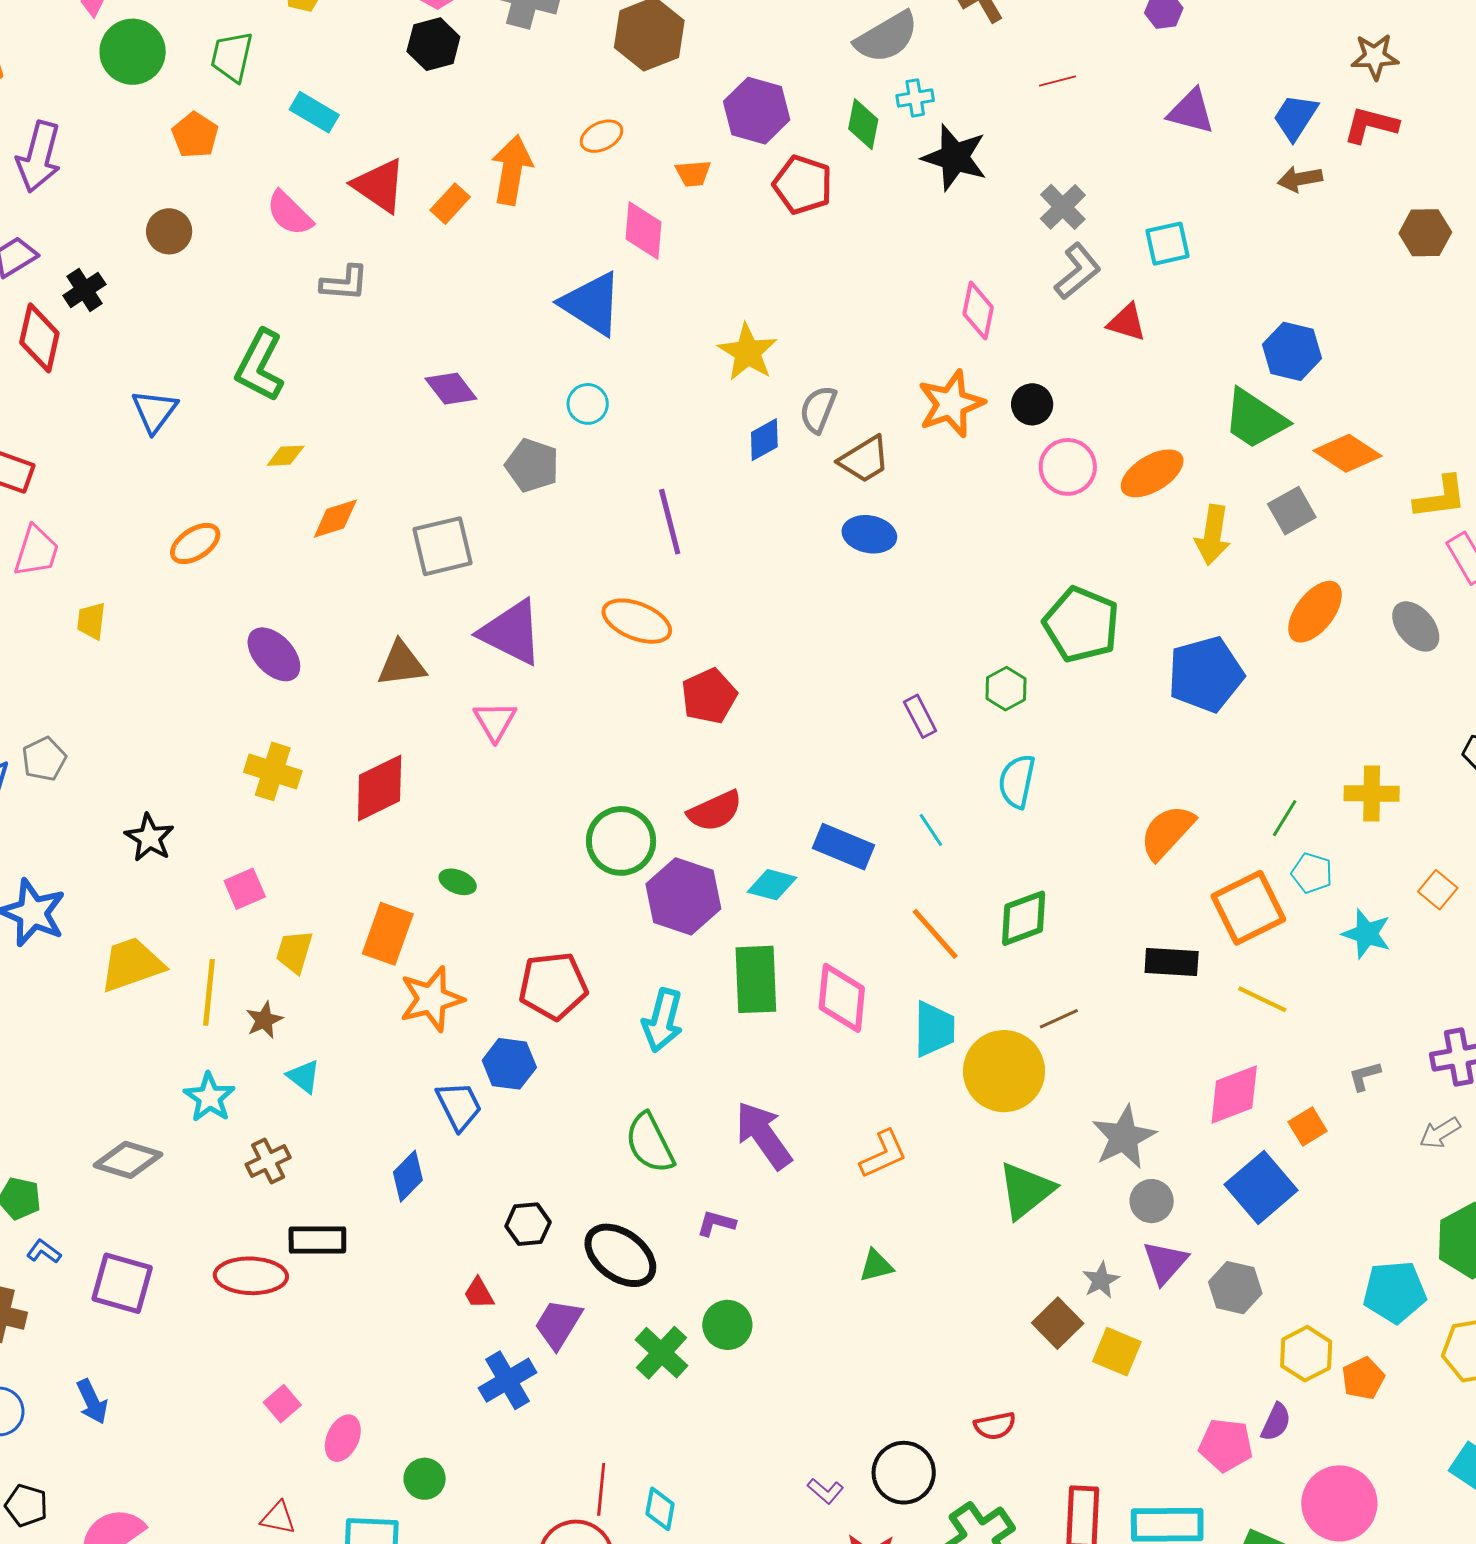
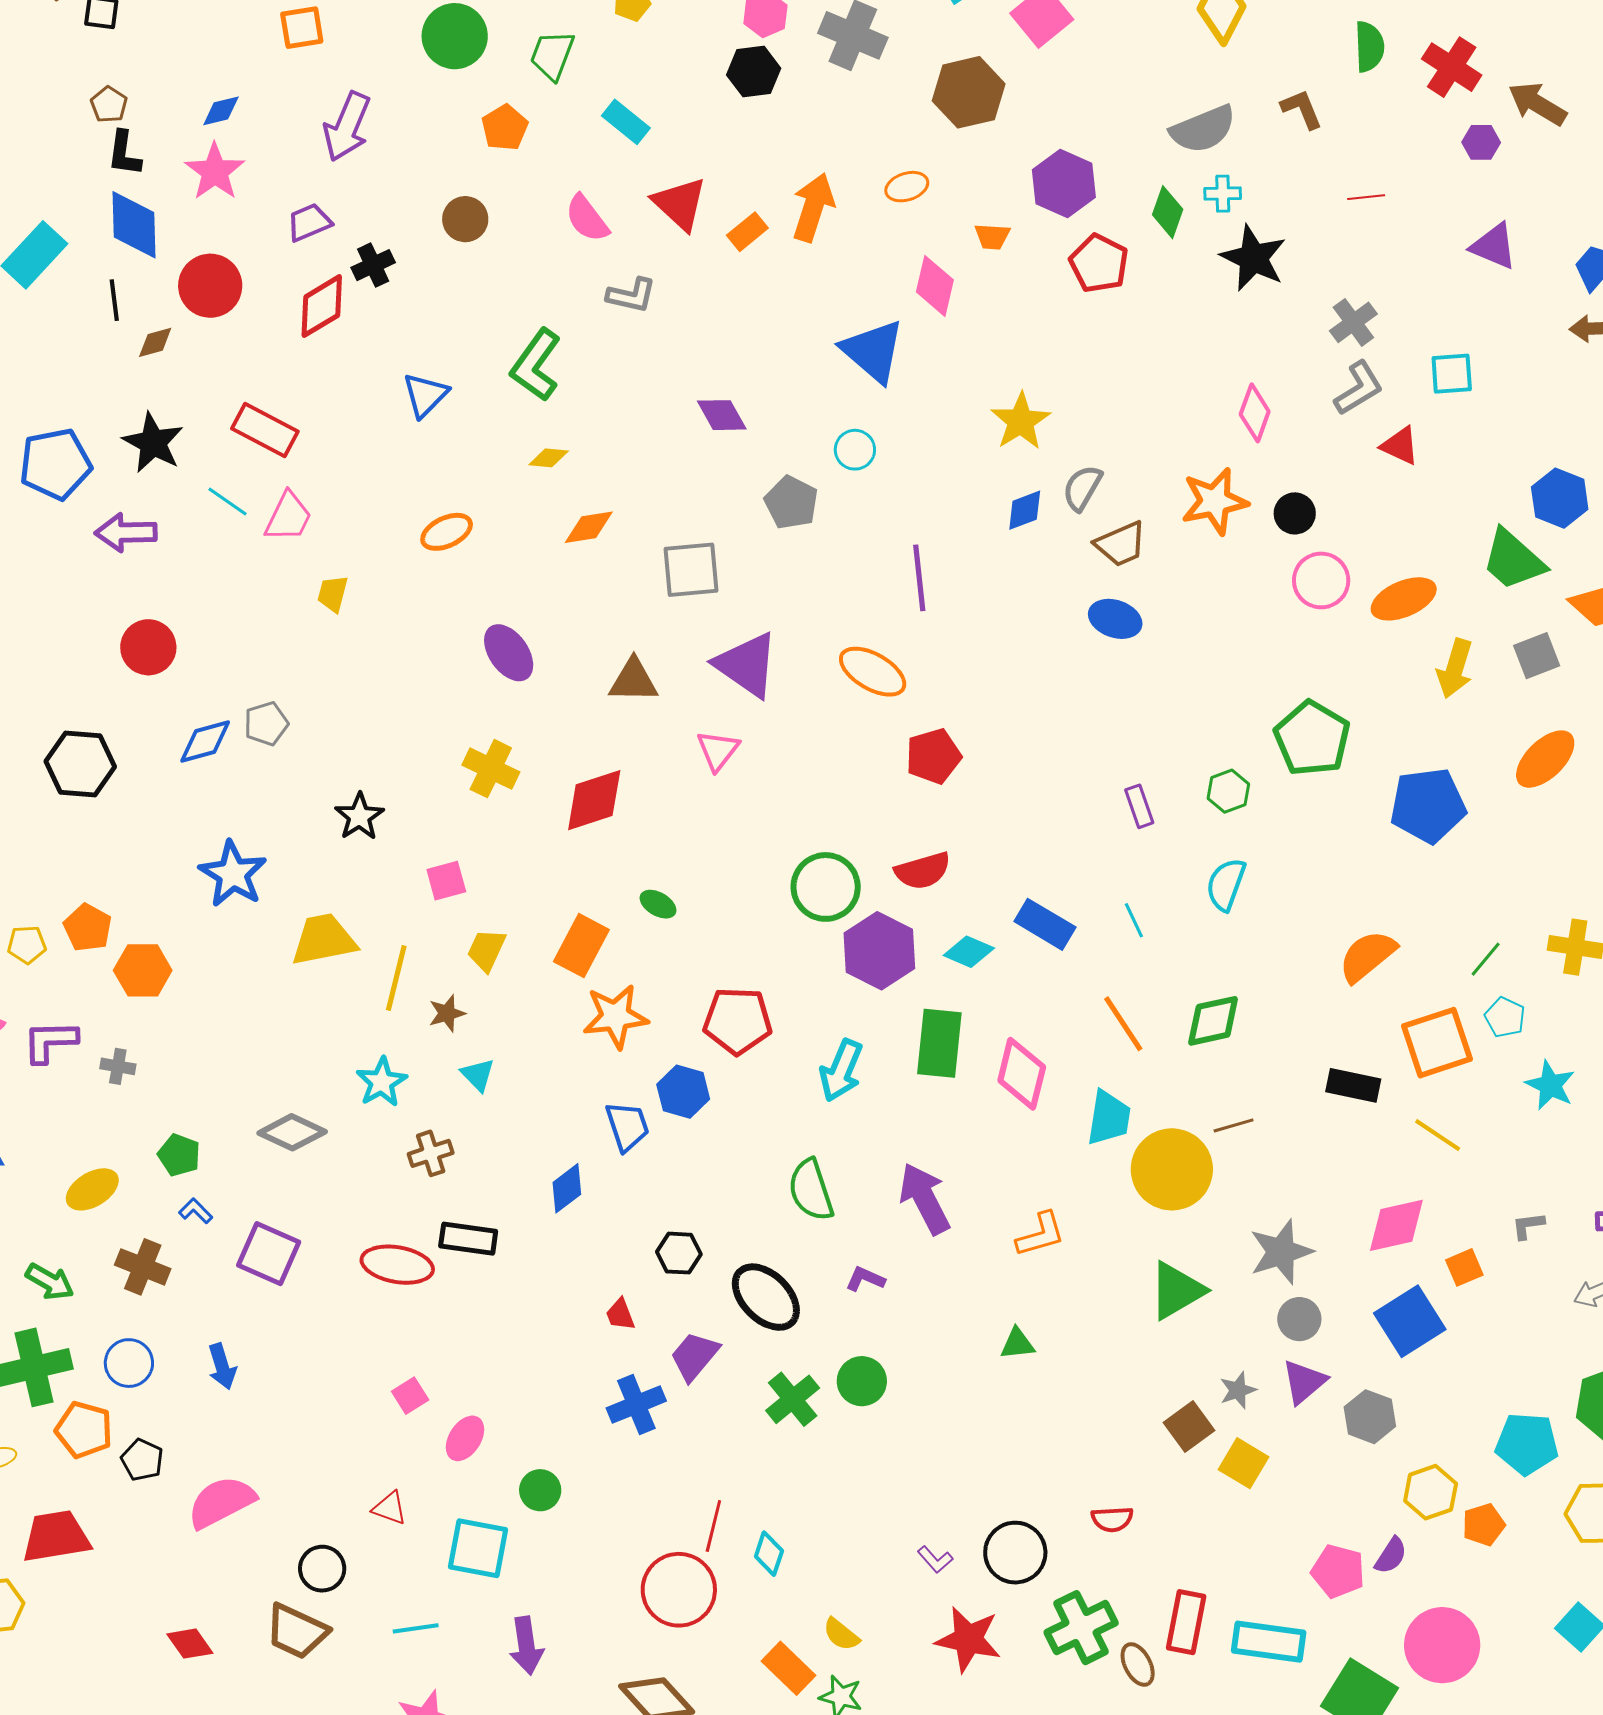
red diamond: (39, 338) -> (322, 306), turned 38

